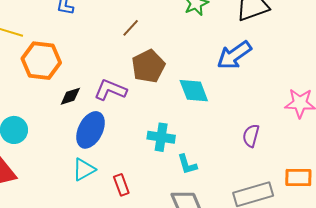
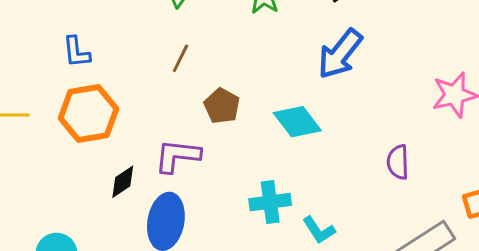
orange hexagon: (41, 61) -> (88, 114), moved
brown pentagon: (148, 66) -> (222, 106), size x0.7

